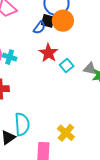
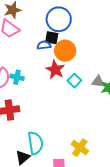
orange circle: (63, 21) -> (65, 51), moved
blue semicircle: (39, 28) -> (44, 45), turned -128

